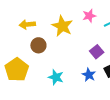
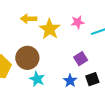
yellow arrow: (27, 24) -> (29, 19), moved
brown circle: (38, 45) -> (27, 58), moved, size x1.5

